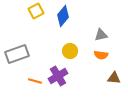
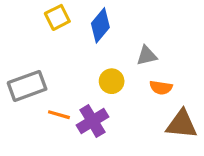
gray triangle: (101, 35) -> (147, 56), moved
brown triangle: (114, 78) -> (182, 124), size x1.5
orange line: (35, 81) -> (59, 115), moved

